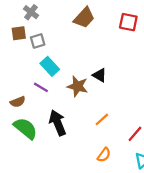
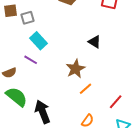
black triangle: (100, 75) -> (95, 42), moved
brown star: (77, 86) -> (76, 69), moved, turned 30
black arrow: (58, 123) -> (43, 112), moved

